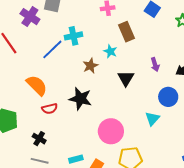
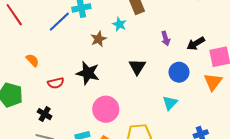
black triangle: (126, 78) -> (137, 67), moved
orange semicircle: (37, 85) -> (32, 60), moved, size x0.6
cyan triangle: (152, 119) -> (170, 103), moved
pink circle: (111, 131) -> (106, 109), moved

